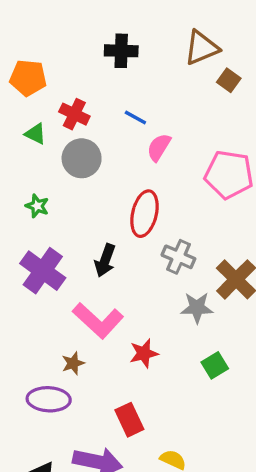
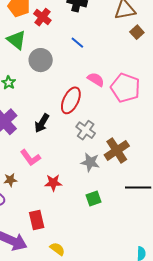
red cross: (74, 114) -> (42, 17), moved
green triangle: (35, 134) -> (16, 40), size x1.5
pink semicircle: (159, 147) -> (96, 79), moved, turned 78
pink L-shape: (98, 321) -> (30, 158), size x0.7

